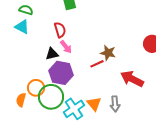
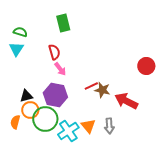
cyan triangle: (22, 27) -> (16, 49), turned 35
brown star: (108, 53) -> (102, 90), moved
black triangle: (52, 54) -> (26, 96), moved

